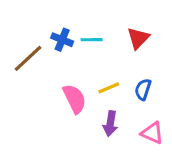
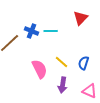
red triangle: (138, 38) -> (81, 18), moved
yellow line: (109, 88) -> (62, 62), turned 64

